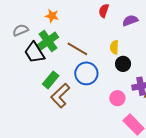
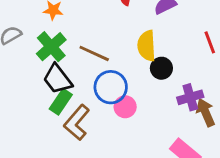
yellow semicircle: (114, 47) -> (147, 46), size x1.5
black trapezoid: (34, 53) -> (57, 79), moved
pink circle: (117, 98) -> (125, 107), moved

